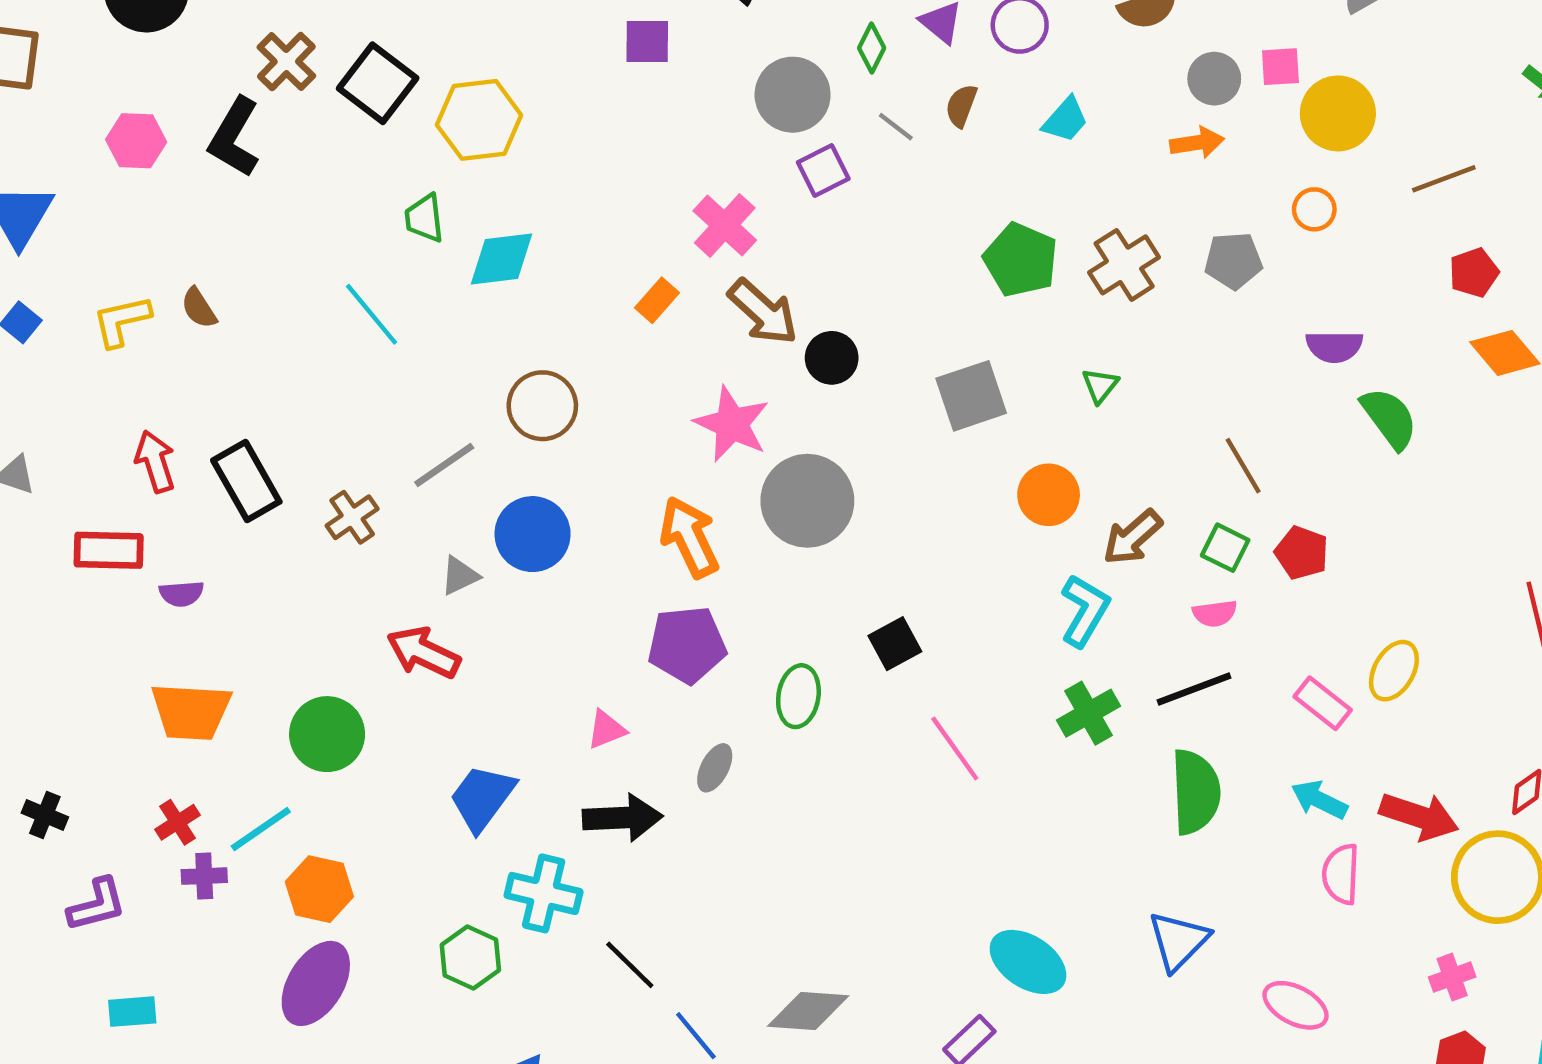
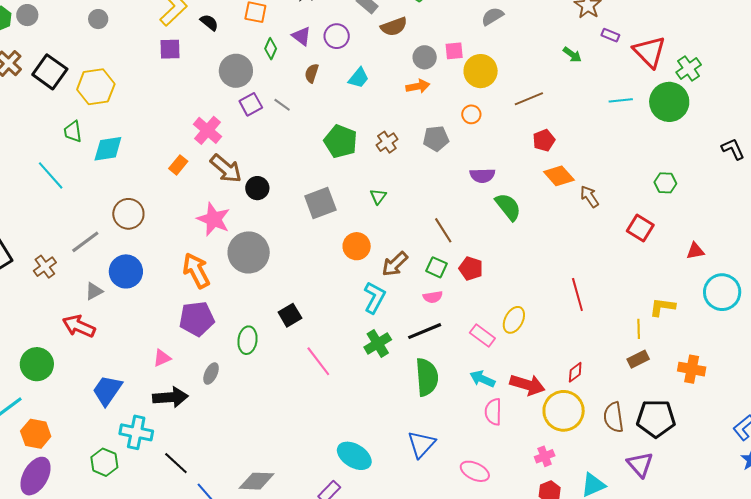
gray line: (896, 127) -> (282, 105), moved
brown cross: (1124, 265) -> (387, 142), size x0.7

